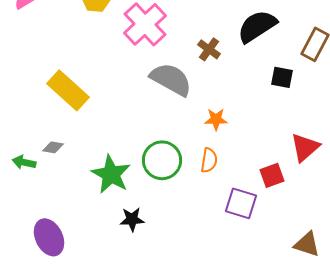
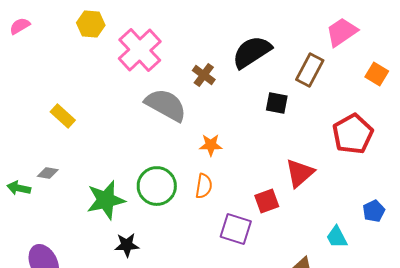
yellow rectangle: (68, 90) -> (63, 116), size x0.6
green star: (111, 174) -> (106, 200), turned 30

